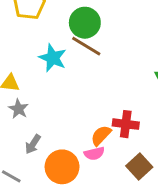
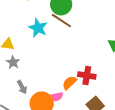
gray arrow: (33, 144) -> (22, 87), turned -64
pink semicircle: (94, 153) -> (56, 97), moved

